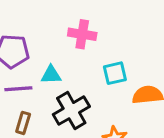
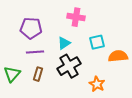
cyan triangle: (51, 75) -> (64, 43), moved, turned -32

